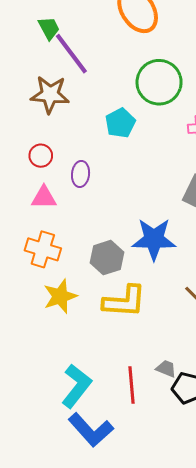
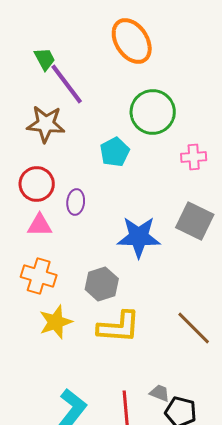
red circle: (41, 156) -> (37, 184), size x1.5
blue star: (154, 239) -> (139, 237), moved

